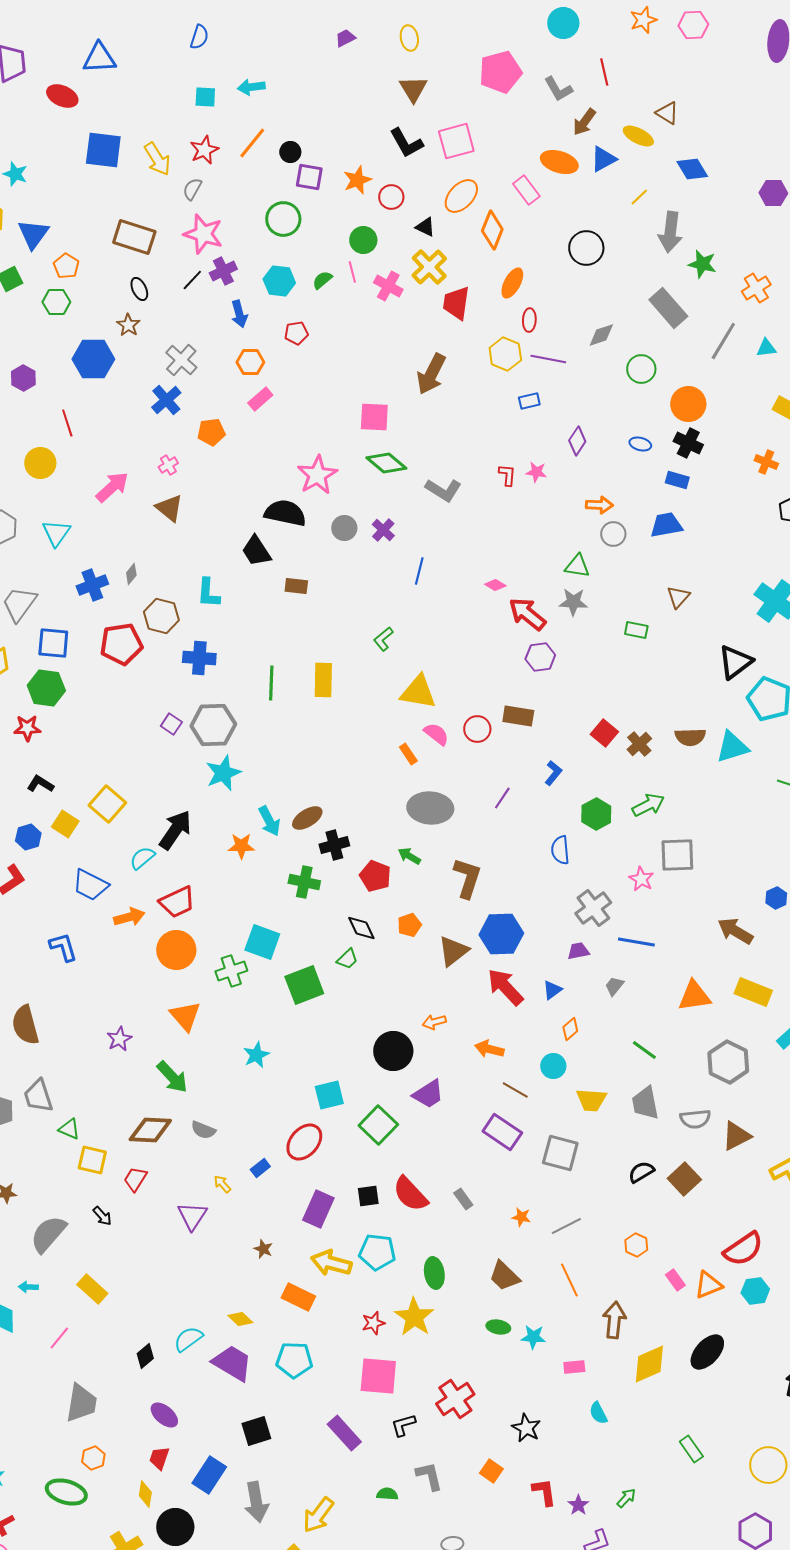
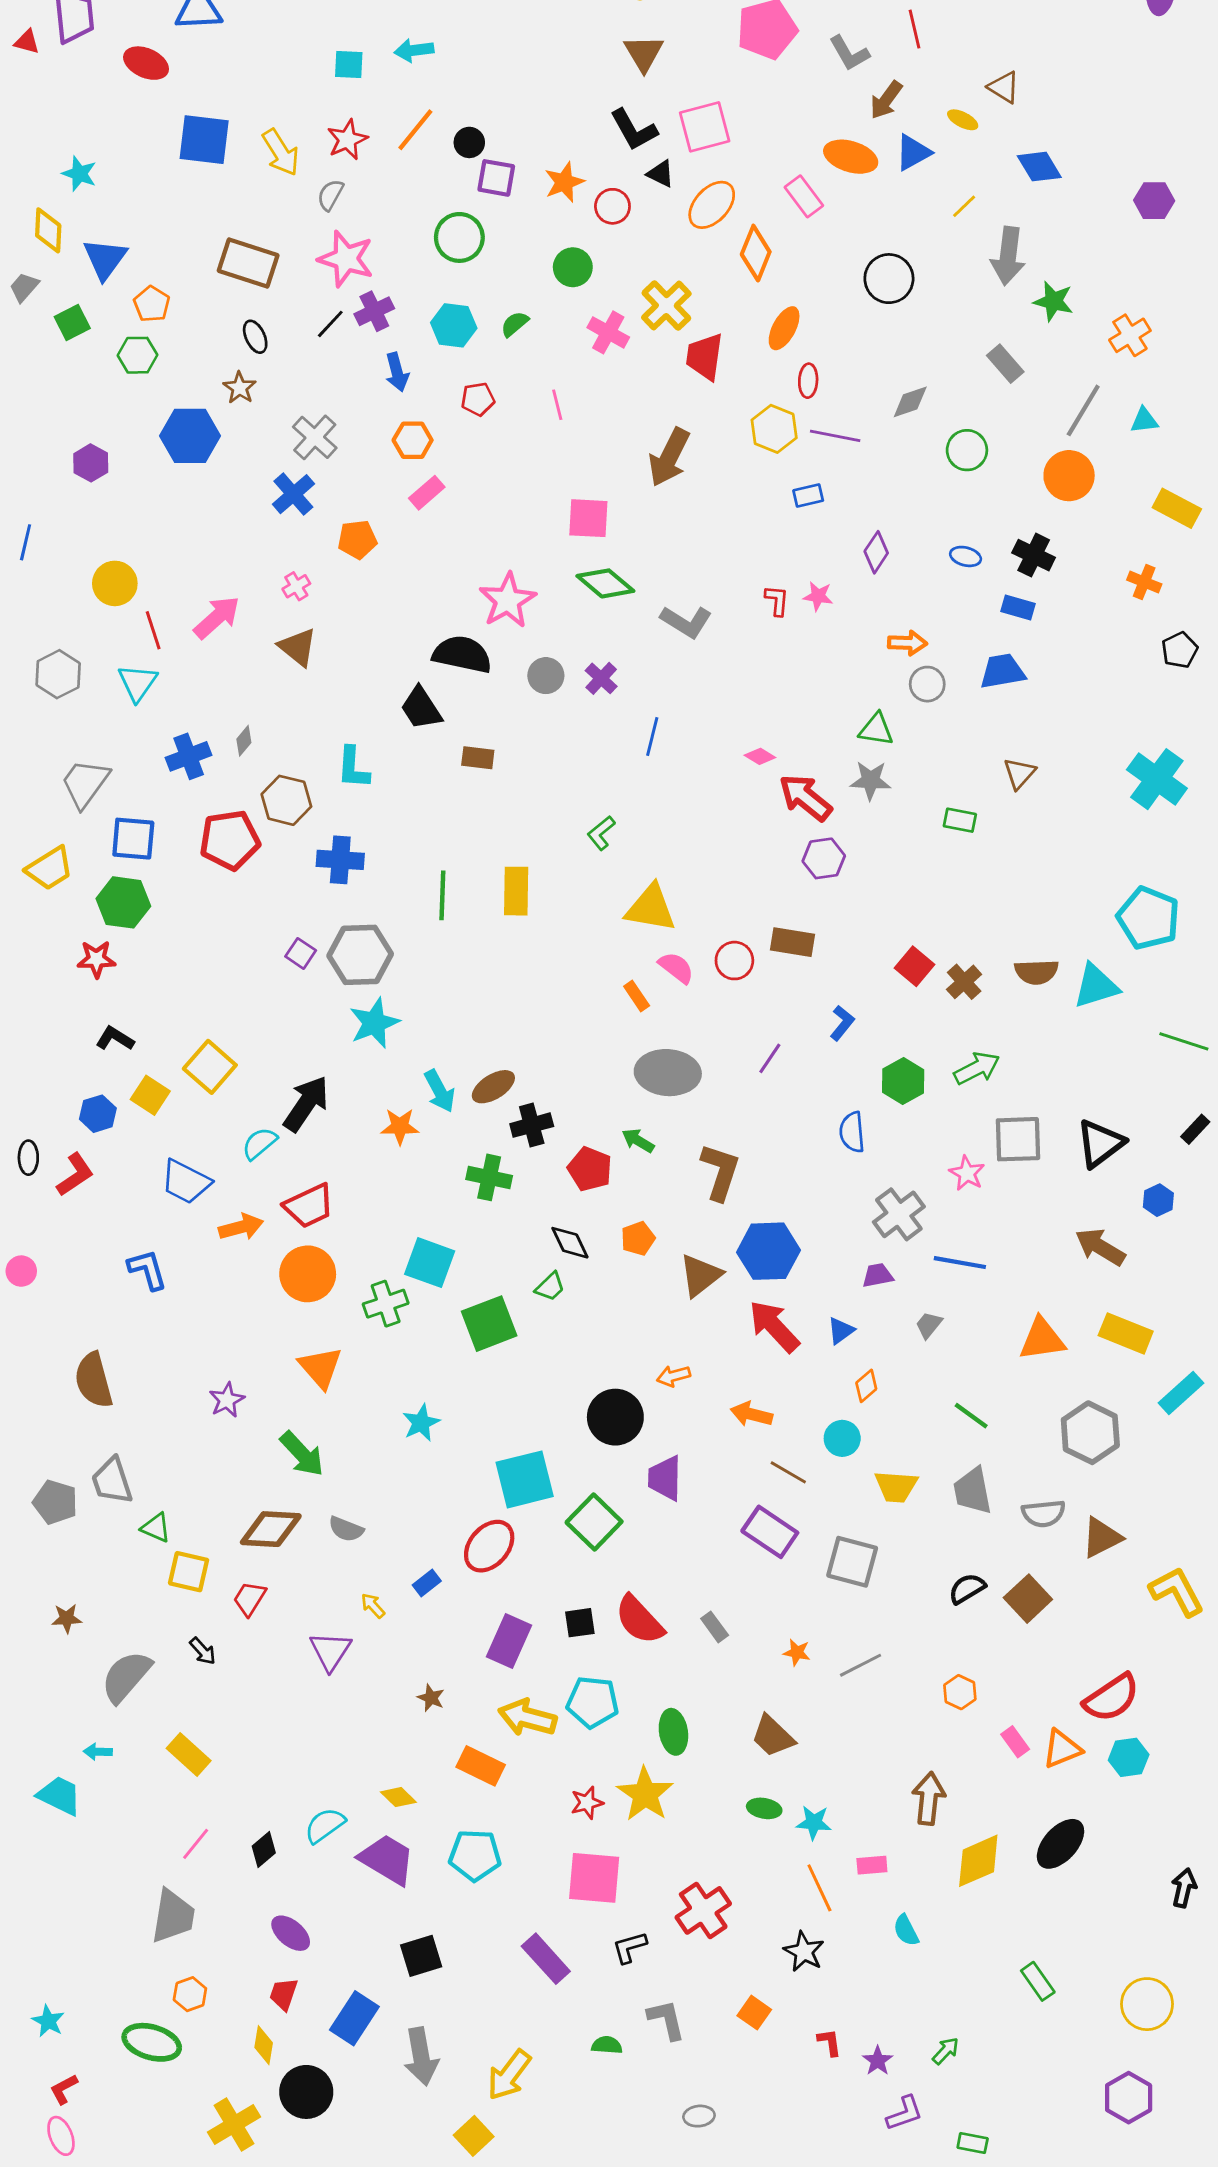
yellow ellipse: (638, 136) -> (963, 120), size x0.7
black triangle: (425, 227) -> (661, 174), moved
pink line: (352, 272) -> (557, 405), moved
gray rectangle: (668, 308) -> (1005, 364), size x0.7
orange circle: (688, 404) -> (1069, 476), moved
red line: (67, 423) -> (153, 630), moved
black triangle: (735, 662) -> (1100, 1143), moved
purple trapezoid: (428, 1094) -> (665, 1478), turned 124
cyan square: (329, 1095) -> (525, 1479), size x1.4
orange line: (569, 1280) -> (819, 1888), moved
pink line: (59, 1338) -> (196, 1844), moved
red L-shape: (544, 1492) -> (829, 2042), size x0.7

